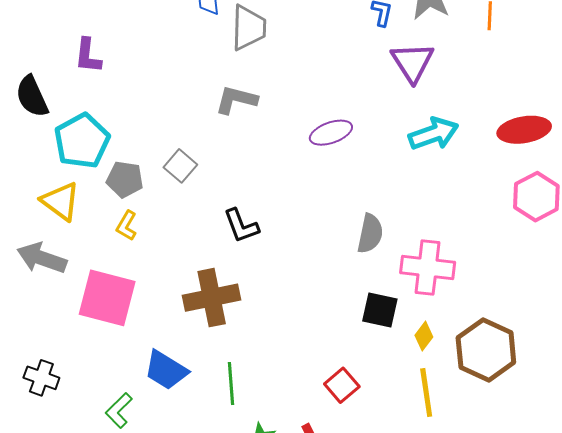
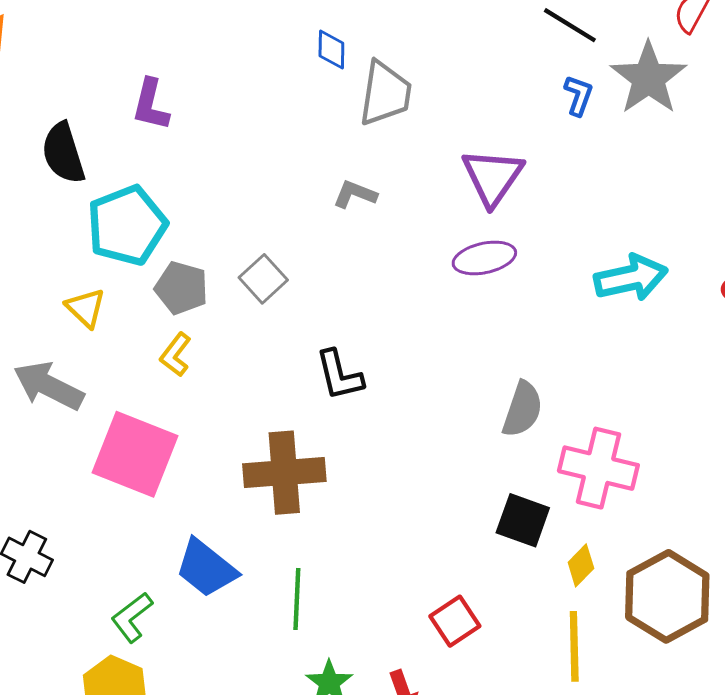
purple triangle: (412, 62) -> (493, 177), moved
gray L-shape: (236, 100) -> (355, 194), size x0.7
yellow triangle: (61, 201) -> (86, 308), size x0.7

